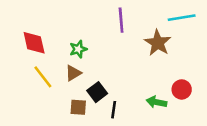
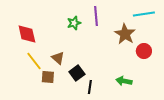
green star: (78, 49) -> (74, 23), moved
brown triangle: (73, 73) -> (58, 58), turned -48
red circle: (182, 89) -> (144, 51), moved
brown square: (78, 107) -> (48, 77), moved

